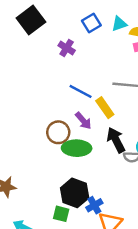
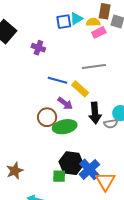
blue square: (91, 23) -> (64, 22), moved, turned 35
black arrow: (116, 140) -> (95, 113), turned -145
blue cross: (94, 205) -> (89, 169), size x1.5
green square: (61, 214) -> (59, 176), moved

